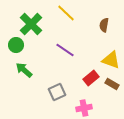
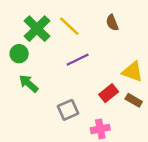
yellow line: (66, 13) -> (69, 26), moved
brown semicircle: (104, 25) -> (112, 23), moved, turned -32
purple line: (65, 50) -> (78, 60), turned -60

